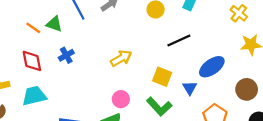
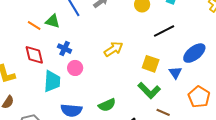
blue cross: (66, 55) -> (65, 49), turned -32
cyan trapezoid: (34, 96) -> (52, 81), moved, turned 110
pink circle: (121, 99) -> (75, 68), moved

